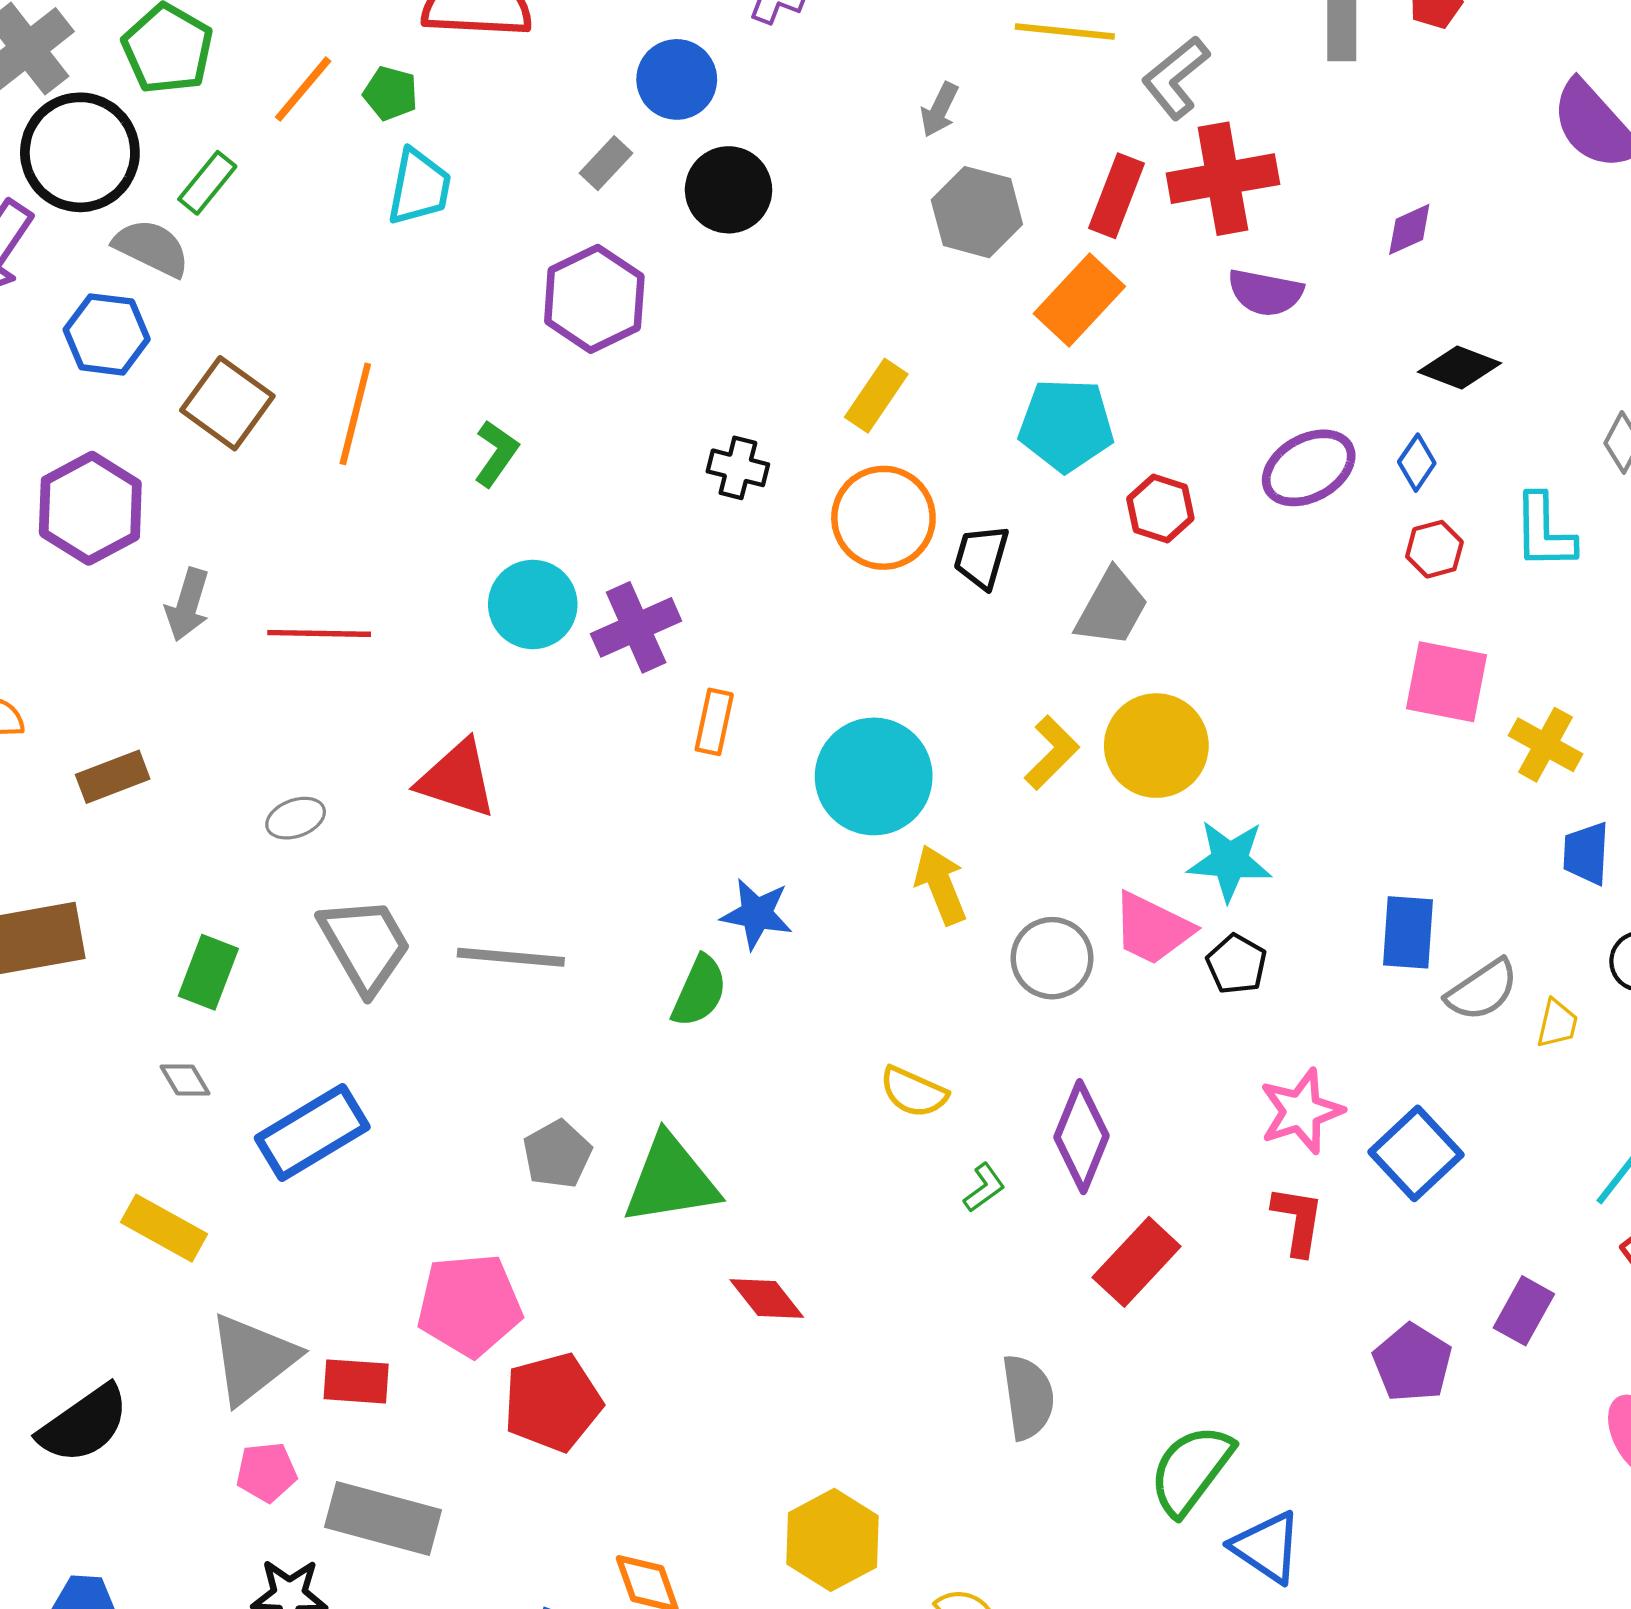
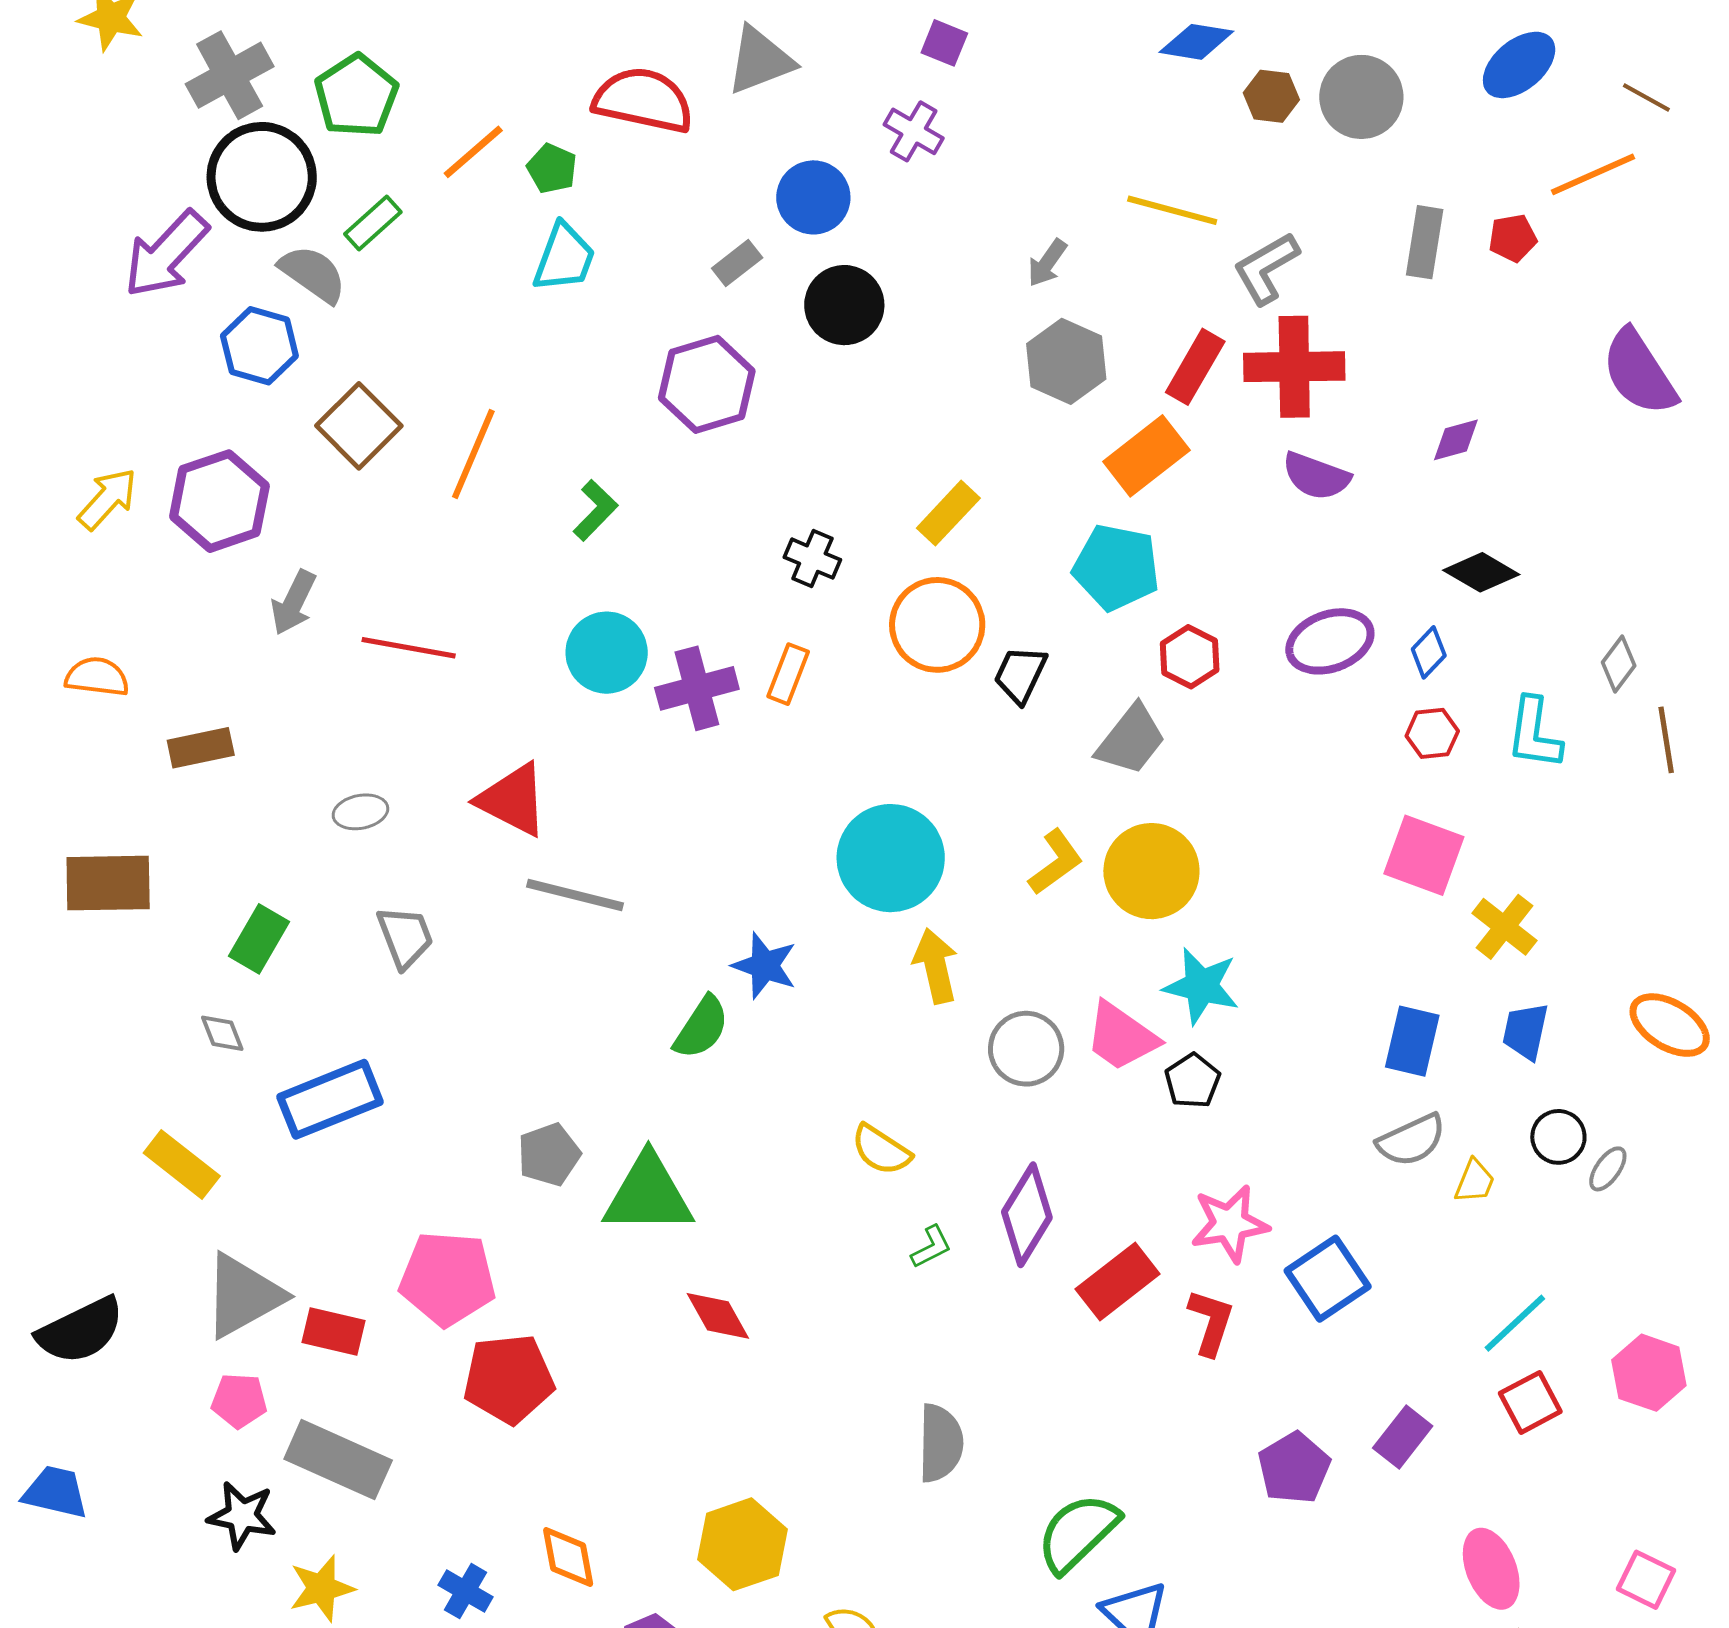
orange rectangle: (714, 722) -> (788, 674), moved
blue rectangle: (1408, 932) -> (1412, 1041), moved
gray trapezoid: (365, 945) -> (405, 937), size x0.7
gray line: (511, 957) -> (575, 895), moved
red rectangle: (1137, 1262) -> (1118, 1281), moved

